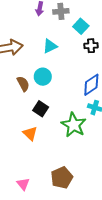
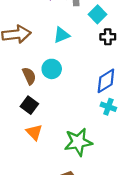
black square: (41, 109) -> (29, 105), moved
green star: (74, 125) -> (78, 142), moved, turned 30

